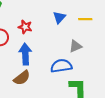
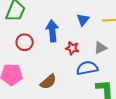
red star: (25, 27) -> (72, 48), moved
blue arrow: (25, 54) -> (52, 31), moved

